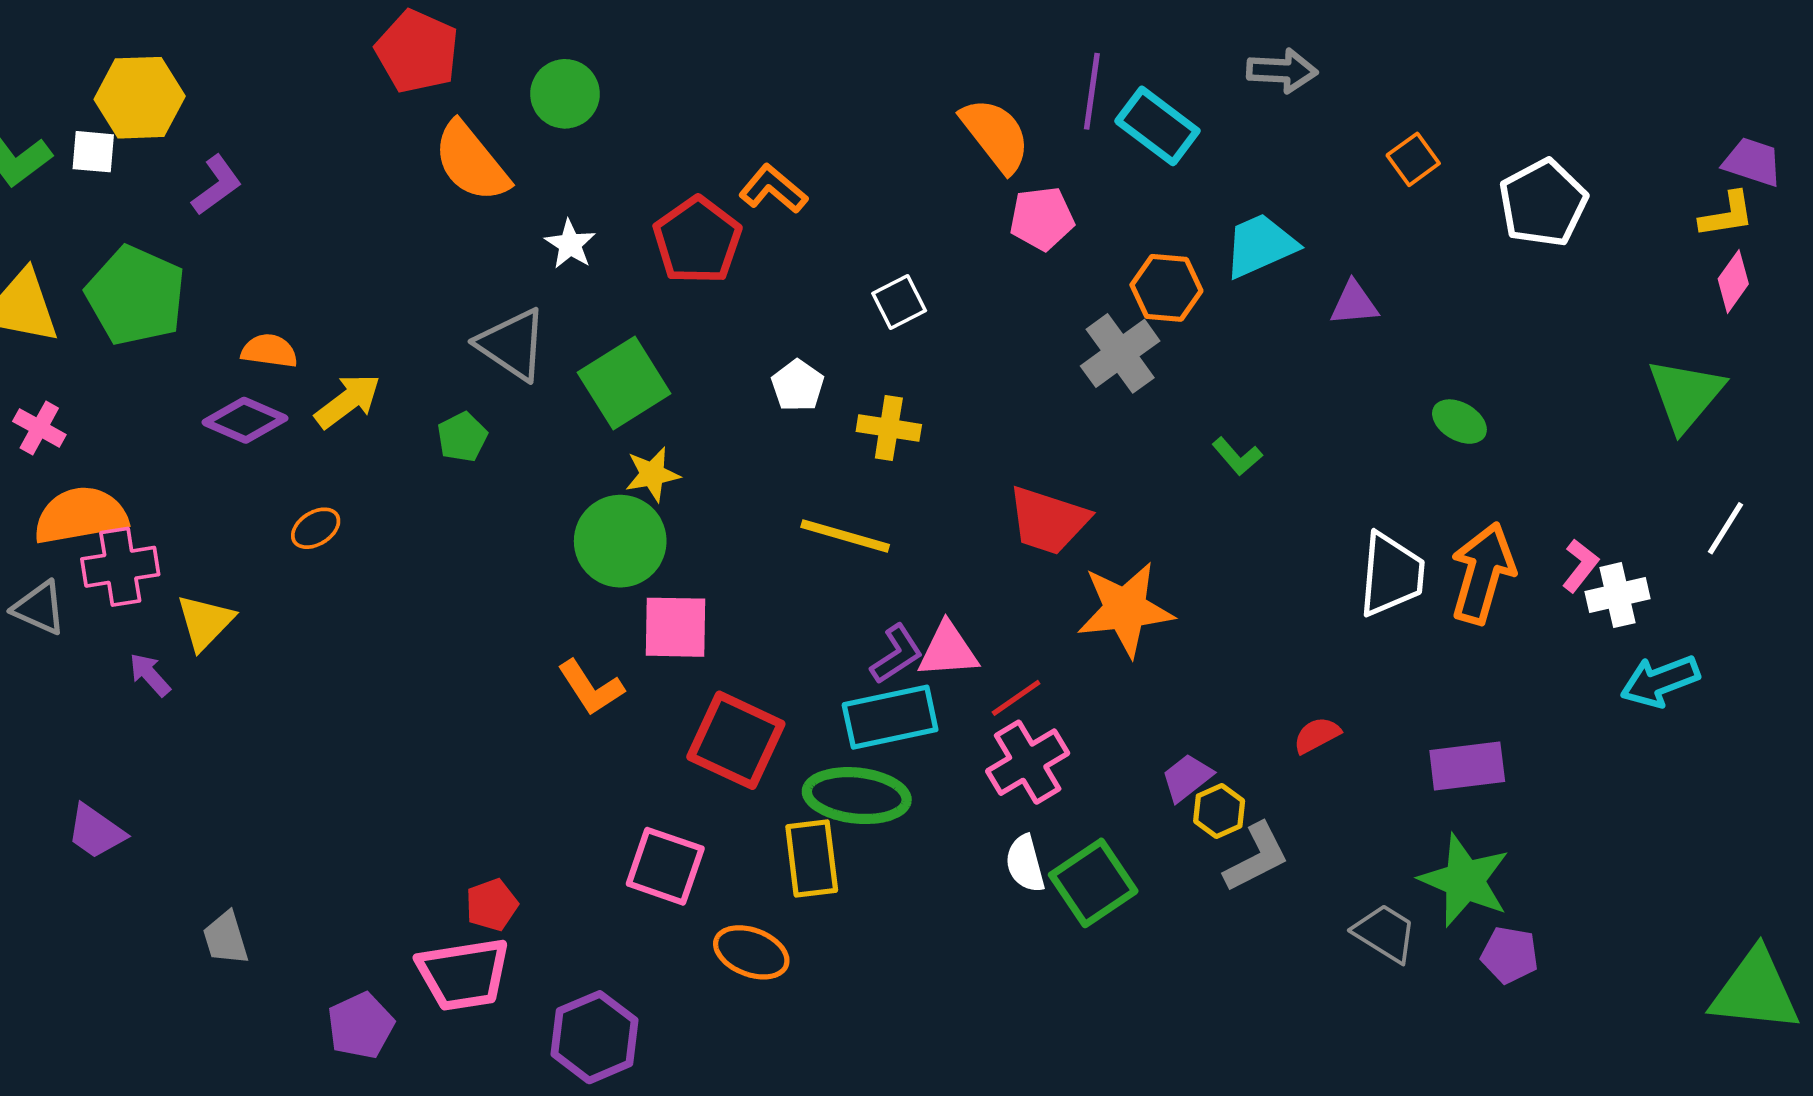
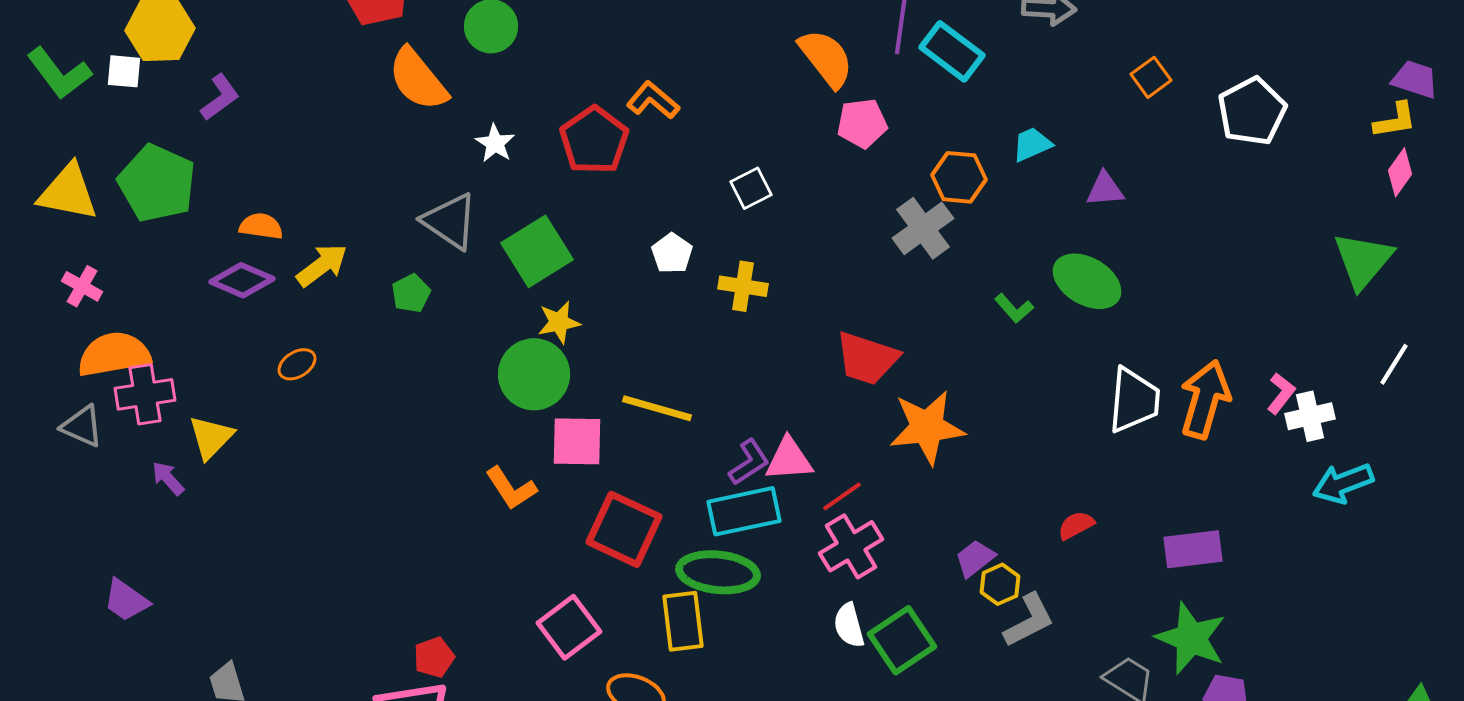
cyan trapezoid: (1260, 245) -> (1032, 144), size x0.7
green ellipse: (1459, 422) -> (1087, 281), moved, size x1.6
yellow line: (845, 536) -> (657, 408), moved
pink square: (665, 866) -> (569, 627), turned 34

